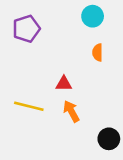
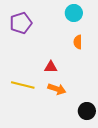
orange arrow: (71, 111) -> (57, 89), turned 138

